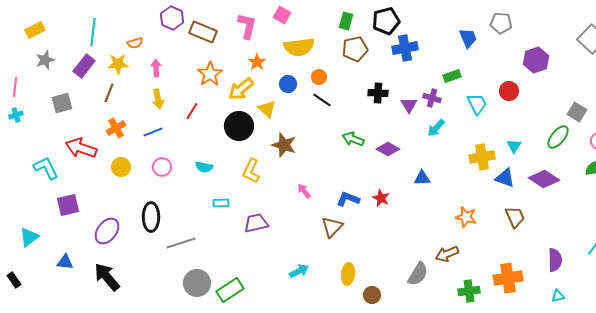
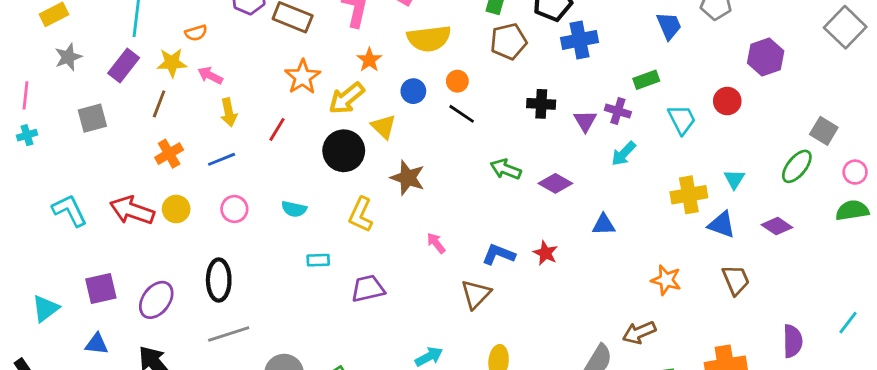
pink arrow: (156, 68) -> (210, 75), moved, turned -60
red arrow: (81, 148) -> (132, 210), moved
purple diamond: (544, 179) -> (777, 226), size x0.7
purple square: (68, 205) -> (101, 289), moved
gray line: (181, 243) -> (229, 334), moved

